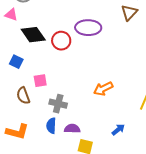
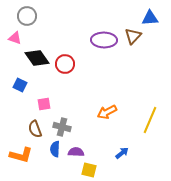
purple ellipse: (88, 28) -> (104, 40), moved
brown semicircle: (23, 96) -> (35, 129), moved

